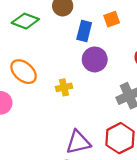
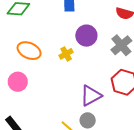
purple circle: (95, 59) -> (86, 36), moved

